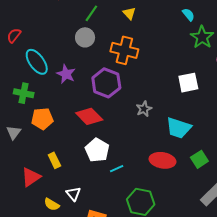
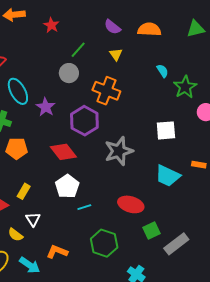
cyan semicircle: (188, 15) -> (163, 71), moved
gray star: (144, 109) -> (119, 151), size x1.8
cyan trapezoid: (179, 128) -> (168, 176), moved
green square: (199, 159) -> (151, 231), moved
yellow rectangle: (54, 160) -> (24, 191), turned 49
white triangle: (73, 194) -> (33, 219), moved

